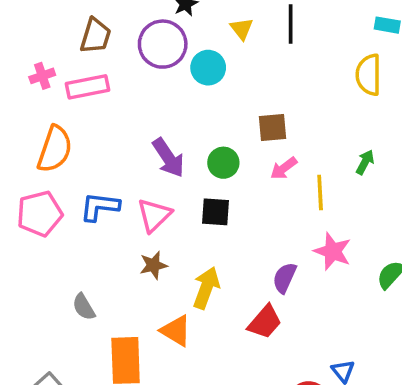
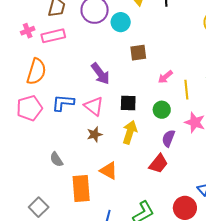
brown square: (272, 127) -> (138, 53), moved
green circle: (223, 163) -> (162, 110), moved
pink triangle: (154, 215) -> (94, 106), turned -35
yellow arrow: (206, 288) -> (130, 132), moved

